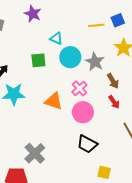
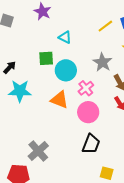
yellow line: (96, 25) -> (105, 26), turned -35
cyan circle: (70, 57) -> (66, 70), moved
black trapezoid: (87, 144) -> (91, 144), turned -100

